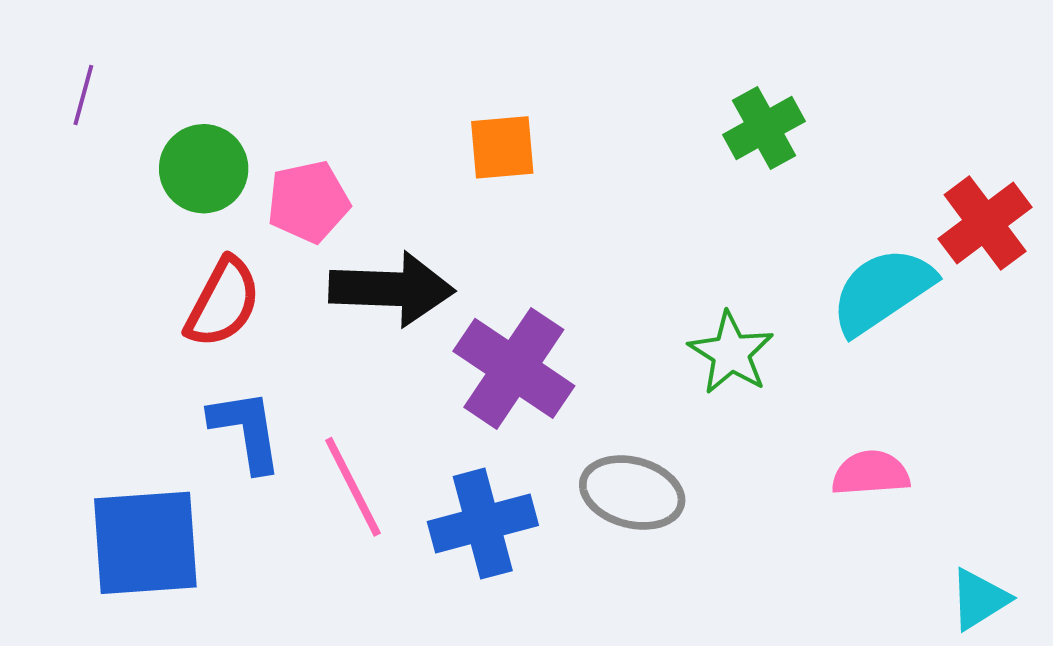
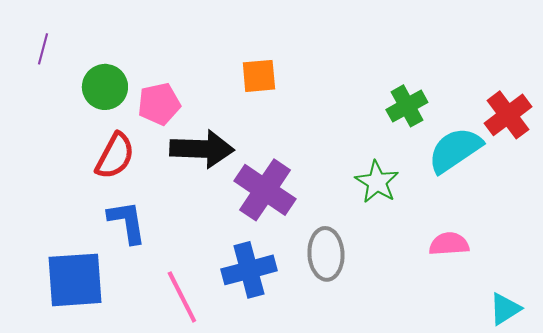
green cross: (764, 128) -> (407, 106), moved
pink line: (353, 487) -> (182, 297), moved
gray ellipse: (632, 493) -> (326, 254), turned 72

